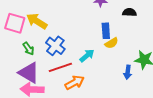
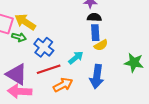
black semicircle: (129, 12) -> (94, 17), moved
green arrow: (28, 49) -> (19, 37), moved, turned -40
blue arrow: (128, 72) -> (97, 76), moved, size x1.6

